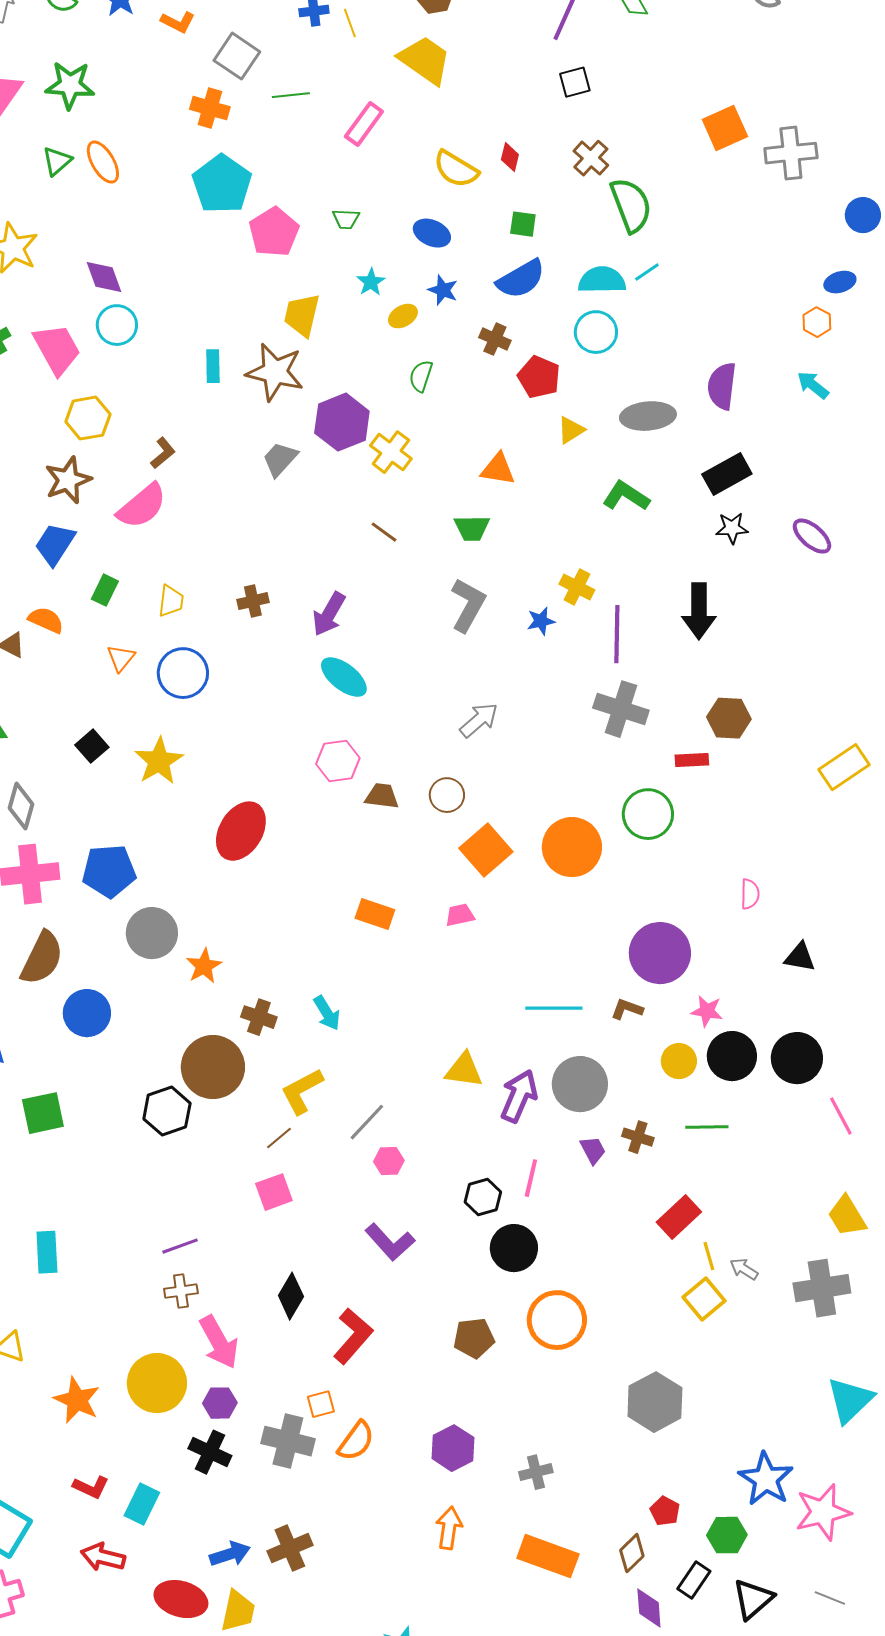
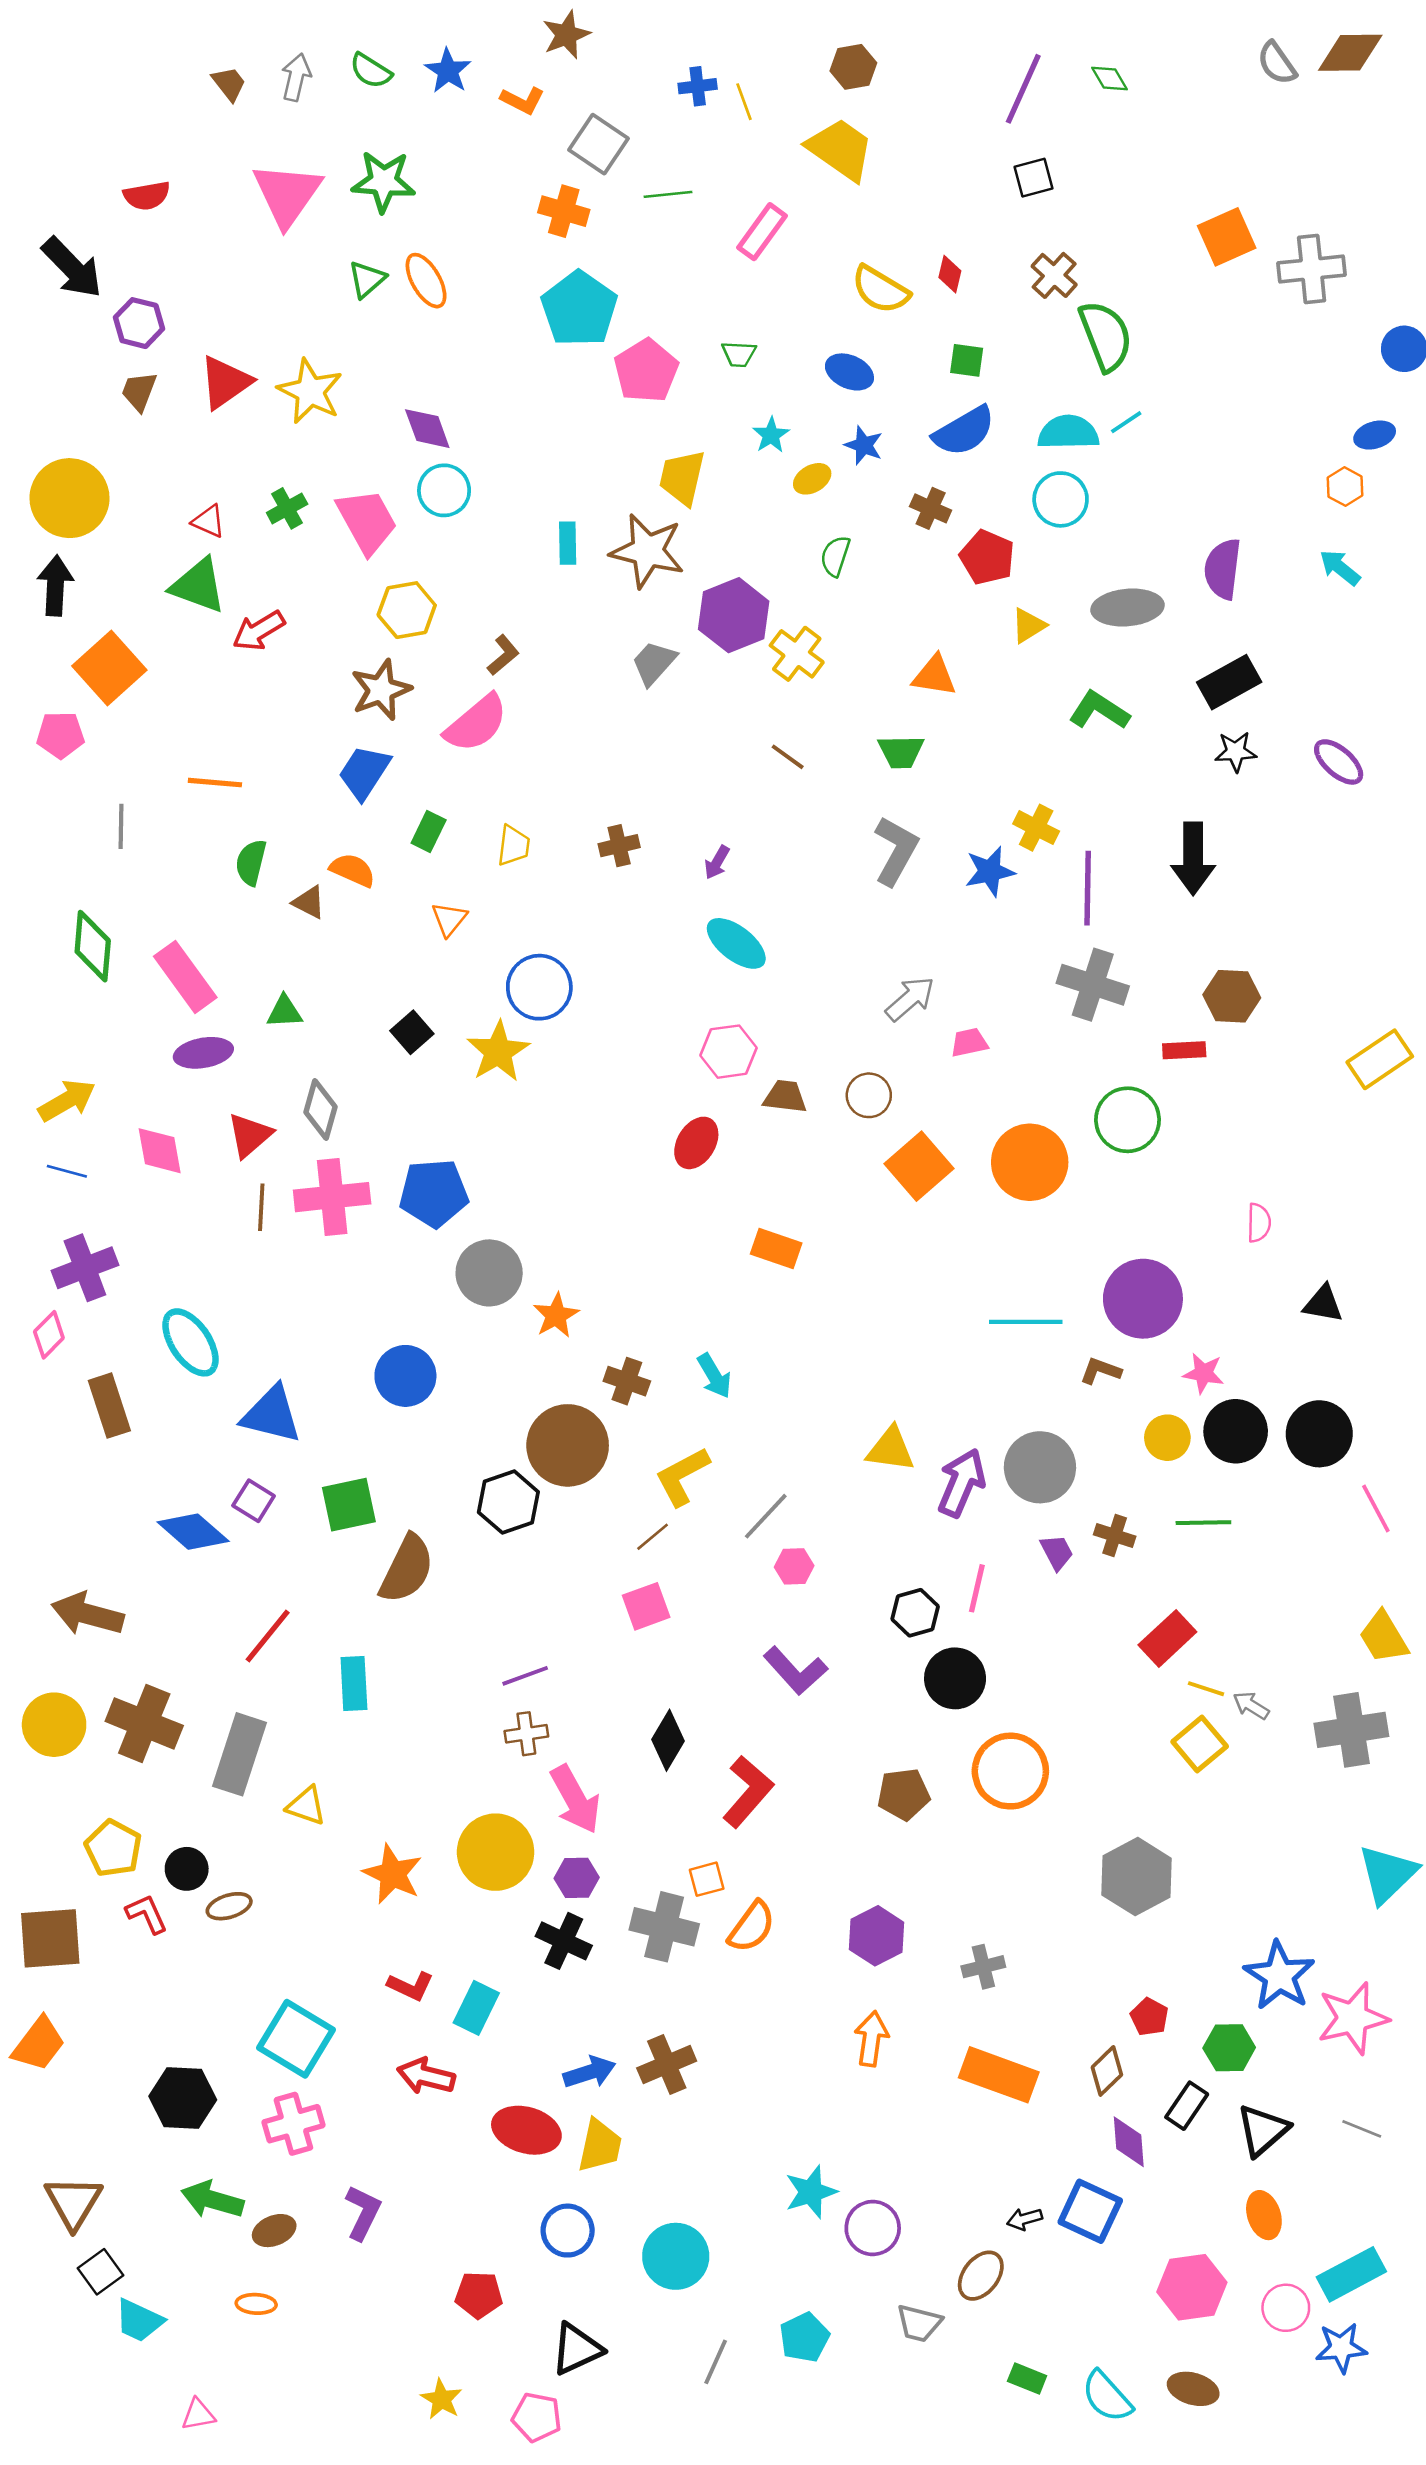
purple arrow: (329, 614) -> (717, 862), size x0.6
blue star: (541, 621) -> (990, 871), size x1.4
blue circle: (183, 673) -> (539, 987), moved
red ellipse: (241, 831) -> (696, 1143), moved, size x0.7
pink trapezoid: (460, 915) -> (969, 1043), moved
brown semicircle: (42, 958) -> (407, 1569), moved
cyan line: (554, 1008) -> (1026, 1322), moved
yellow line: (709, 1256) -> (1206, 1689), turned -56

